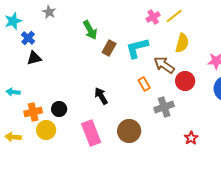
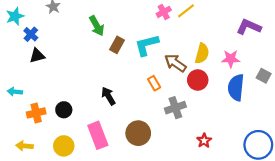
yellow semicircle: (182, 43) -> (202, 53), moved
yellow circle: (46, 130) -> (64, 146), moved
yellow arrow: (13, 137) -> (24, 146), moved

